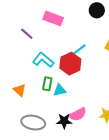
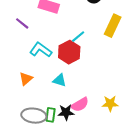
green rectangle: (47, 84) -> (51, 115), moved
orange triangle: (20, 90) -> (26, 79), moved, turned 40
cyan triangle: (60, 90) -> (60, 80), turned 32

